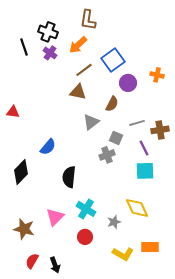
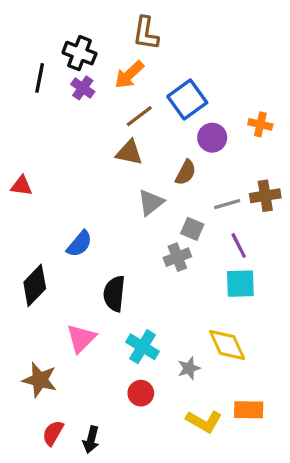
black line: (24, 47) -> (40, 78), turned 30
brown cross: (160, 130) -> (265, 196), moved
pink triangle: (55, 217) -> (81, 338), moved
black arrow: (55, 265) -> (91, 440), turned 35

